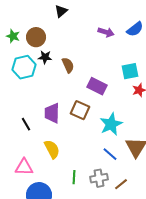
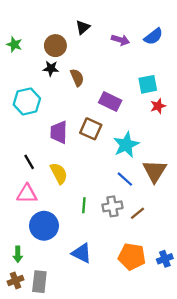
black triangle: (61, 11) -> (83, 27), moved
brown circle: (36, 37) -> (55, 46), moved
cyan hexagon: (24, 67) -> (27, 101), moved
black line: (26, 124) -> (29, 162), moved

